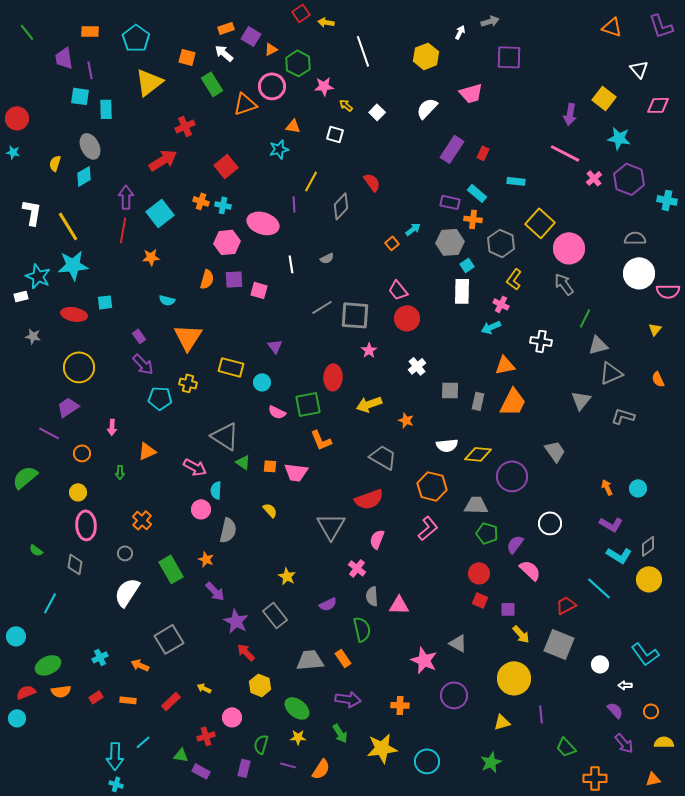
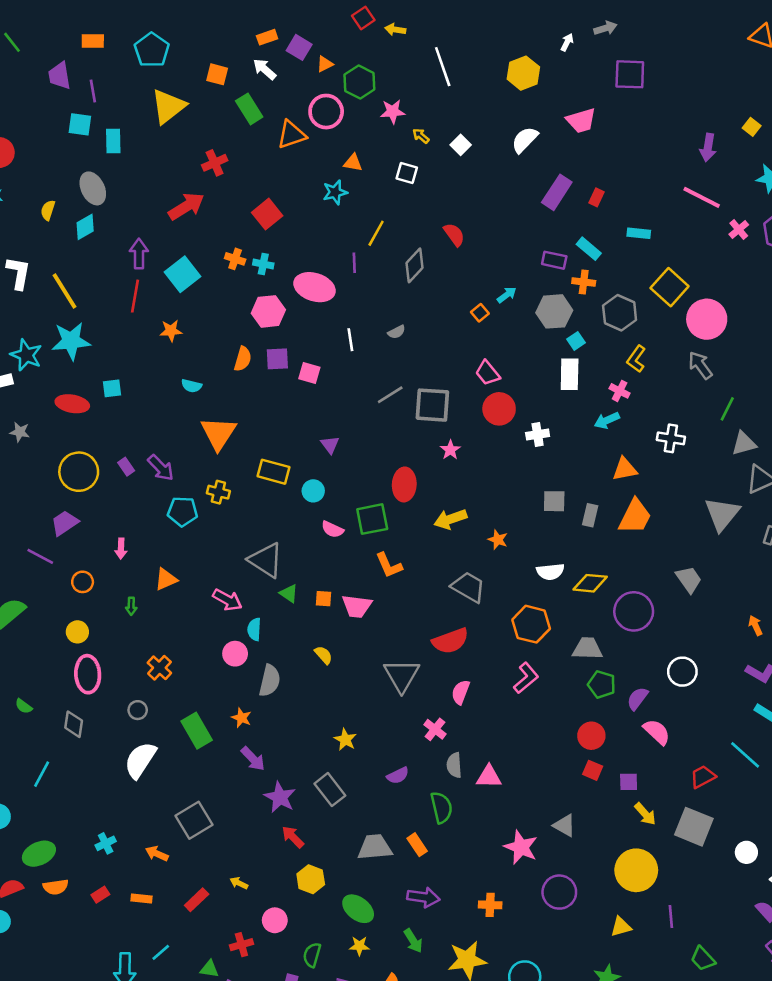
yellow square: (604, 98) -> (752, 127), size x0.6
purple rectangle: (139, 336) -> (126, 467), moved
white cross: (417, 366) -> (538, 435), moved, turned 30
gray triangle: (581, 400) -> (722, 514), size x1.4

